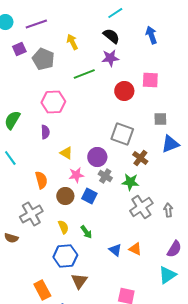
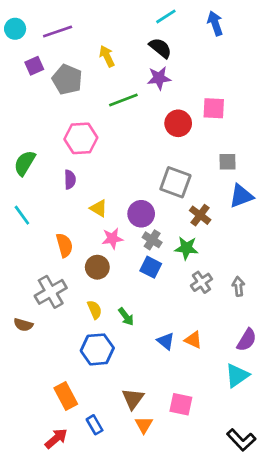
blue arrow: (151, 35) -> (215, 23), moved
blue square: (89, 196) -> (151, 267), moved
gray cross: (141, 207) -> (201, 282), size x0.7
brown triangle: (79, 281) -> (133, 399), moved

